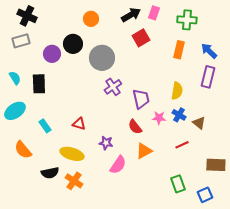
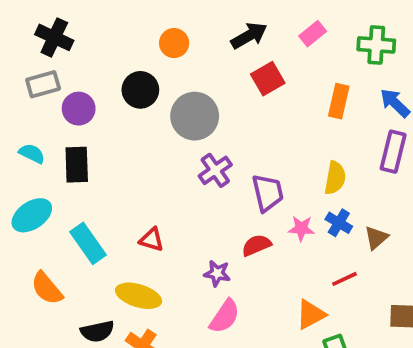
pink rectangle: (154, 13) -> (313, 34), moved, turned 32
green cross: (187, 20) -> (376, 45), moved
purple circle: (52, 54) -> (79, 109), moved
cyan semicircle: (15, 78) -> (32, 154), turned -32
brown triangle: (199, 123) -> (376, 238), turned 40
cyan rectangle: (45, 126) -> (88, 243), size x1.5
red semicircle: (135, 127) -> (256, 245), turned 105
purple star: (106, 143) -> (217, 273), moved
orange triangle: (144, 151) -> (311, 314), moved

